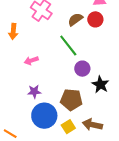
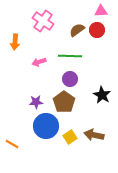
green line: (68, 45) -> (70, 56), turned -50
pink arrow: (31, 61) -> (39, 62), moved
purple circle: (82, 69) -> (70, 79), moved
brown pentagon: (71, 100) -> (64, 102), moved, turned 30

